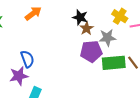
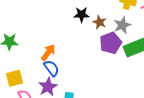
orange arrow: (33, 13) -> (48, 52), moved
black star: (80, 17) -> (81, 15), moved

